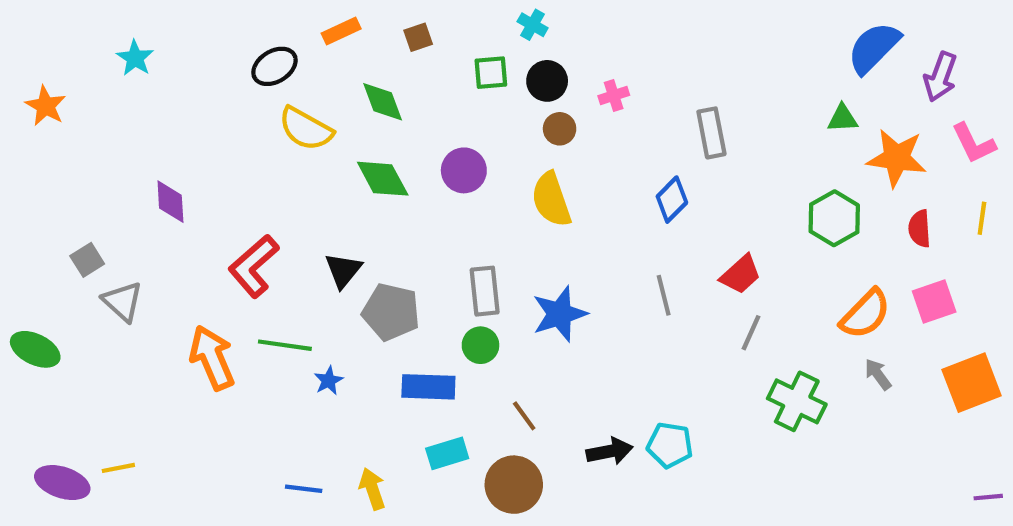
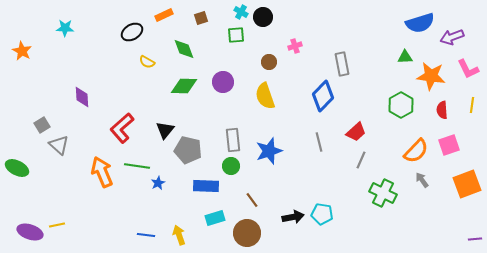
cyan cross: (533, 25) -> (241, 12), moved
blue semicircle: (874, 48) -> (420, 23), turned -152
cyan star: (135, 58) -> (65, 28), turned -30
purple arrow: (940, 77) -> (452, 37), turned 50
black circle: (547, 81) -> (263, 17), moved
yellow semicircle: (306, 129) -> (147, 62), size x0.6
green diamond: (383, 179) -> (184, 86), turned -60
blue diamond: (672, 200) -> (323, 96), size x1.4

